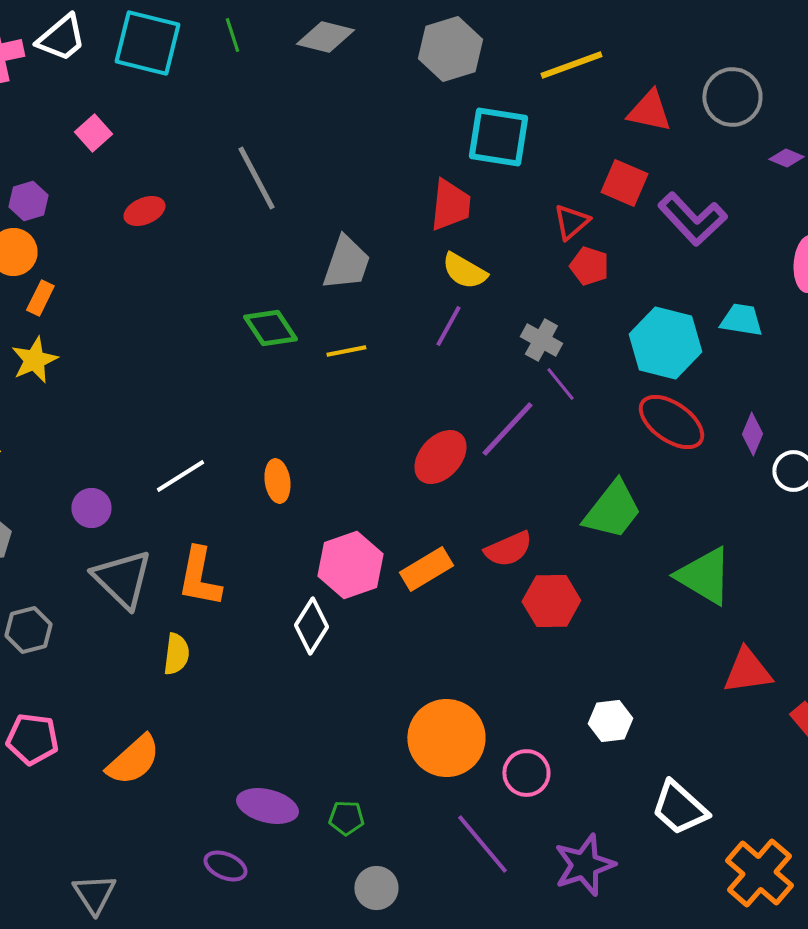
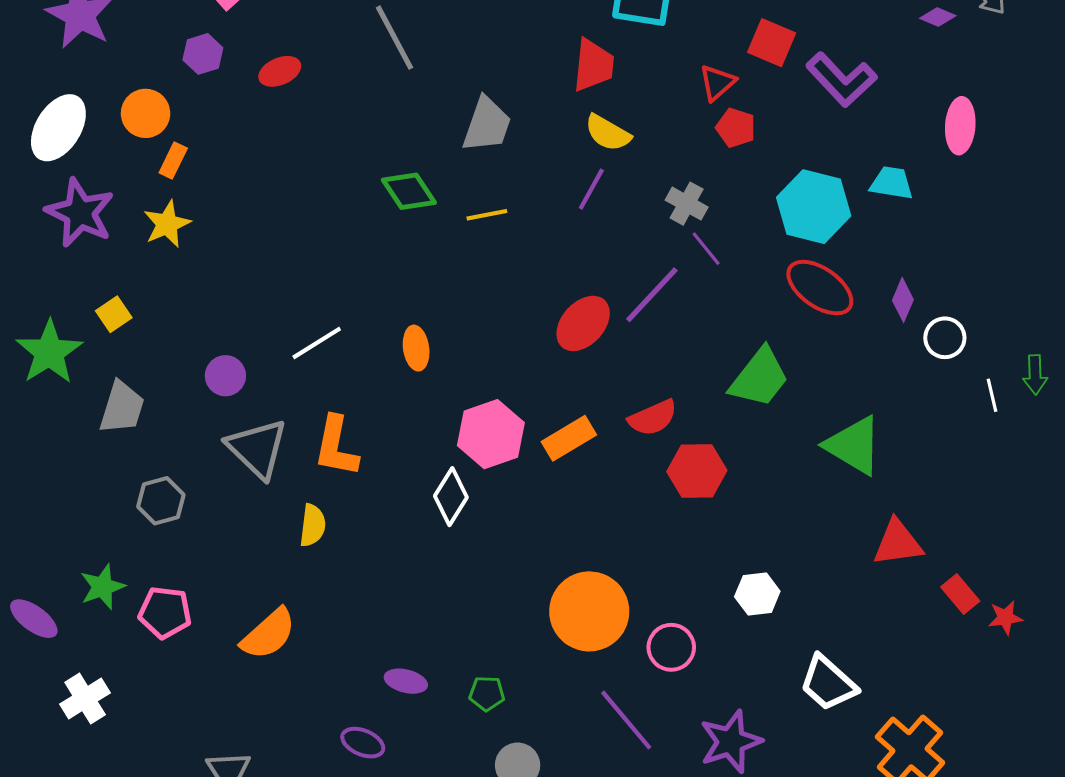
purple hexagon: (28, 201) -> (203, 54), moved
purple ellipse: (267, 806) -> (406, 681), size x0.7

